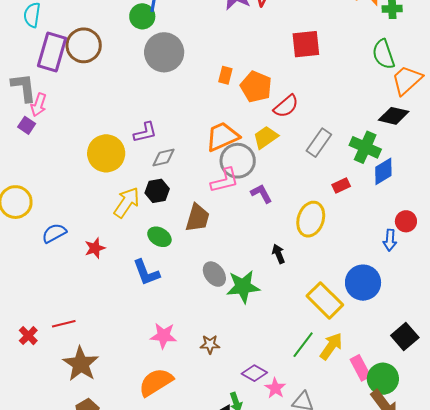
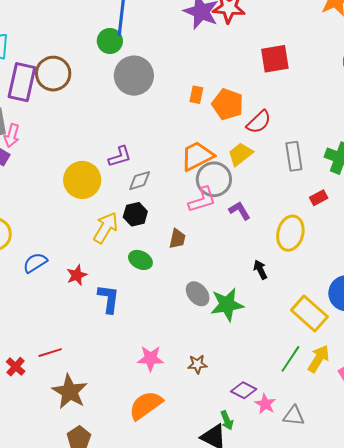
gray rectangle: (319, 143) -> (294, 156), turned -40
brown trapezoid: (198, 218) -> (177, 239), size x0.7
blue L-shape: (146, 272) -> (109, 299), moved, turned -148

